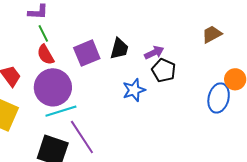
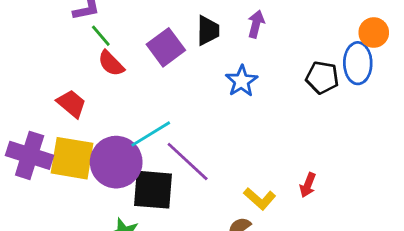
purple arrow: (154, 53) -> (256, 24), turned -36
black pentagon: (164, 70) -> (322, 78), moved
purple circle: (53, 87) -> (116, 162), moved

